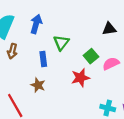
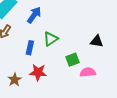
red star: (80, 78) -> (38, 72), moved
brown star: (38, 85) -> (15, 80), moved

